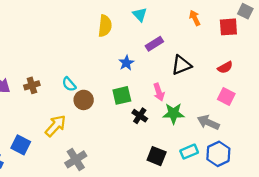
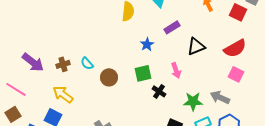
red square: (228, 27) -> (238, 12), turned 30
red semicircle: (225, 67) -> (235, 48), size x1.6
cyan semicircle: (69, 84) -> (87, 63), moved
green star: (173, 113) -> (193, 101), moved
yellow arrow: (56, 126) -> (63, 94), moved, turned -95

